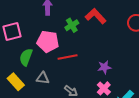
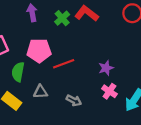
green cross: (72, 25) -> (62, 18), moved

